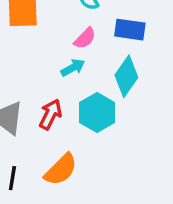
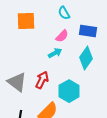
cyan hexagon: (97, 113) -> (69, 91), moved

